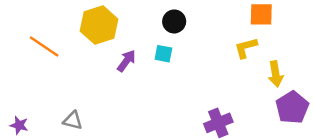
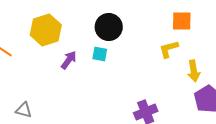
black circle: (174, 21) -> (109, 27), size x1.4

